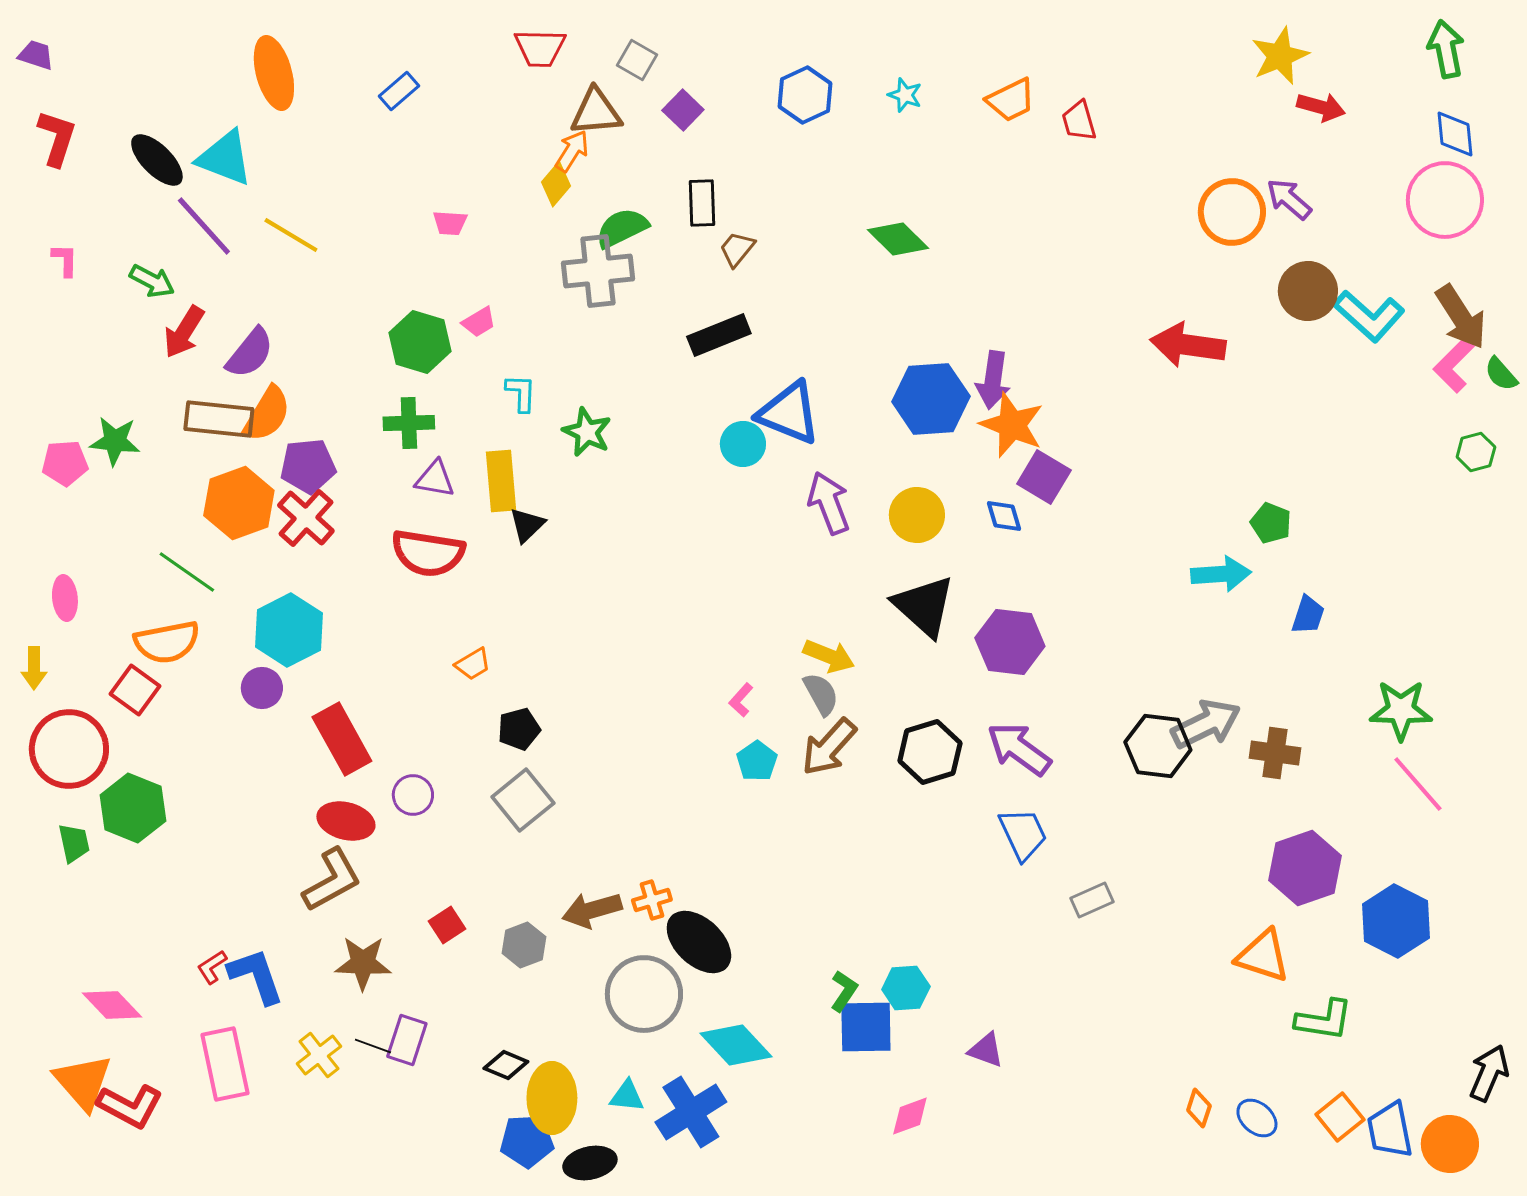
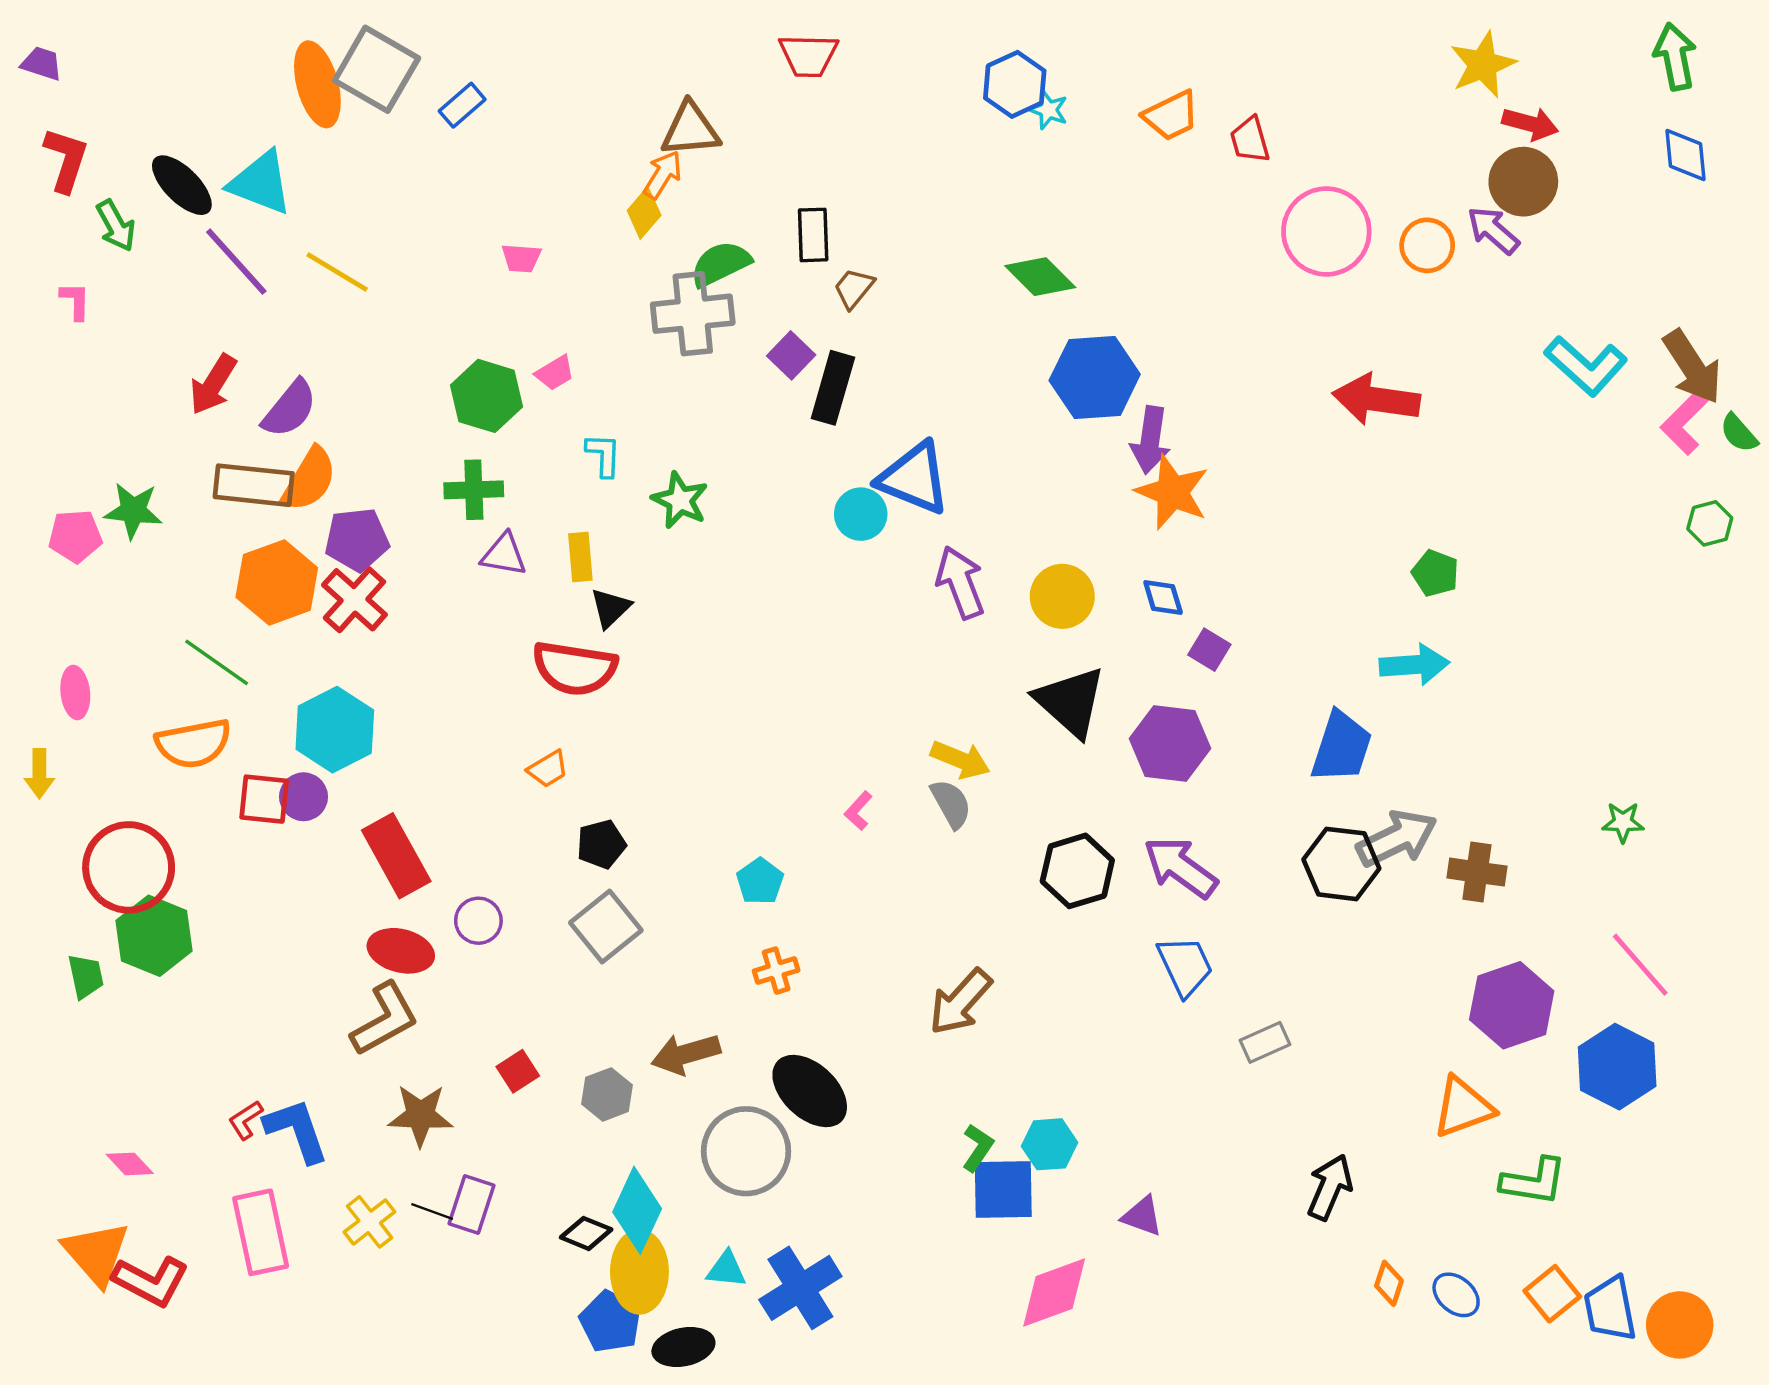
red trapezoid: (540, 48) -> (809, 55), moved
gray square: (637, 60) -> (376, 69), moved, size x1.8
blue hexagon: (805, 95) -> (1015, 84), moved
purple square: (683, 110) -> (791, 355), moved
pink circle: (1445, 200) -> (1326, 231), moved
orange circle: (1232, 212) -> (1427, 245), size x0.7
green arrow: (152, 281) -> (116, 226), moved, turned 33
brown circle: (1308, 291) -> (1523, 182), moved
black rectangle: (719, 335) -> (833, 388), turned -52
blue hexagon: (931, 399) -> (1095, 377), moved
purple square: (1044, 477) -> (1209, 650), moved, size x0.7
yellow rectangle: (501, 481) -> (580, 557), size x0.7
green pentagon: (1271, 523) -> (1435, 573), moved
red semicircle: (428, 553) -> (575, 668), moved
blue trapezoid: (1308, 615) -> (1341, 747), moved, size x1.6
red square: (135, 690) -> (264, 799), moved, turned -30
green star: (1401, 710) -> (1623, 822), size x0.6
brown arrow: (829, 747) -> (960, 1002), moved
red circle: (69, 749) -> (129, 867), moved
cyan pentagon: (757, 761) -> (760, 881), moved
pink line: (1418, 784) -> (1640, 965), moved
orange cross: (652, 900) -> (776, 971), moved
orange triangle: (1263, 956) -> (1463, 1107), turned -38
pink diamond: (112, 1005) -> (130, 1164), size x0.7
cyan diamond: (736, 1045) -> (637, 1210), moved, turned 68
black arrow: (1489, 1073) -> (1330, 1187), moved
pink diamond: (910, 1116) -> (1054, 1293), size x1.6
blue pentagon: (527, 1141) -> (610, 1322), turned 30

